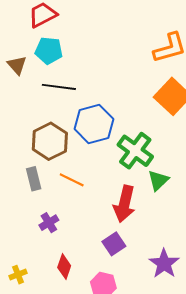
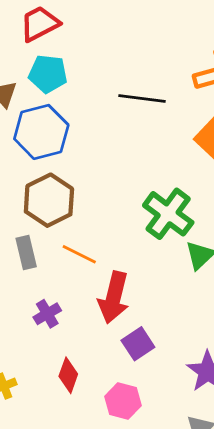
black line: (59, 87) -> (142, 99), moved
blue hexagon: (94, 124) -> (41, 132), moved
red arrow: (124, 204) -> (114, 297), moved

